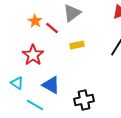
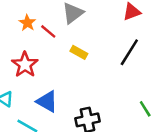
yellow rectangle: (77, 45) -> (79, 52), turned 40

